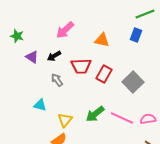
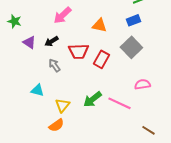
blue rectangle: (136, 35) -> (133, 20), turned 48
gray square: (133, 82) -> (131, 47), moved
pink semicircle: (148, 119) -> (142, 84), moved

